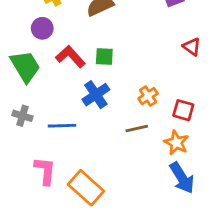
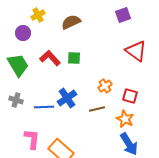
purple circle: (42, 28) -> (23, 33), moved
red triangle: (192, 47) -> (136, 51), size x1.6
blue cross: (96, 95) -> (67, 98), moved

